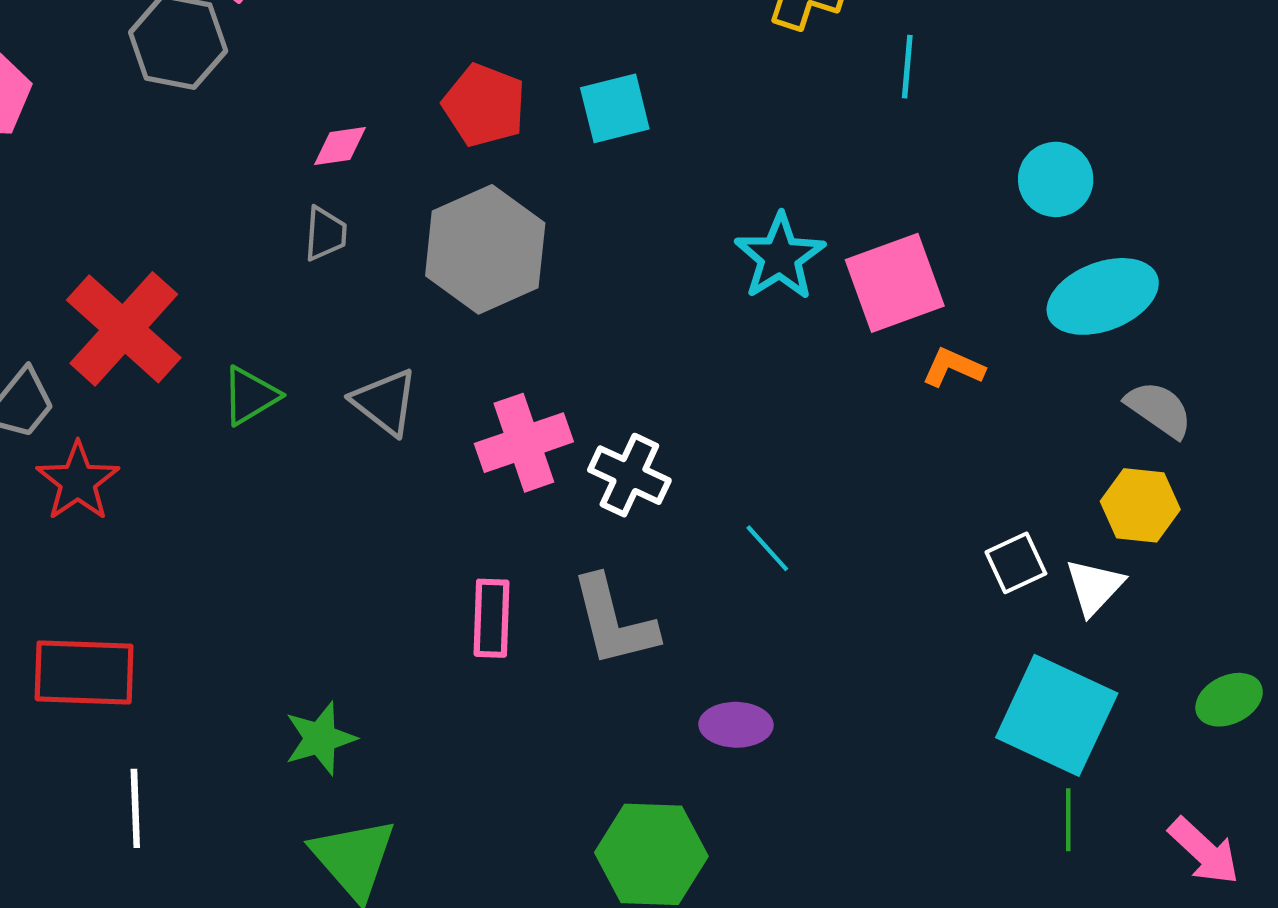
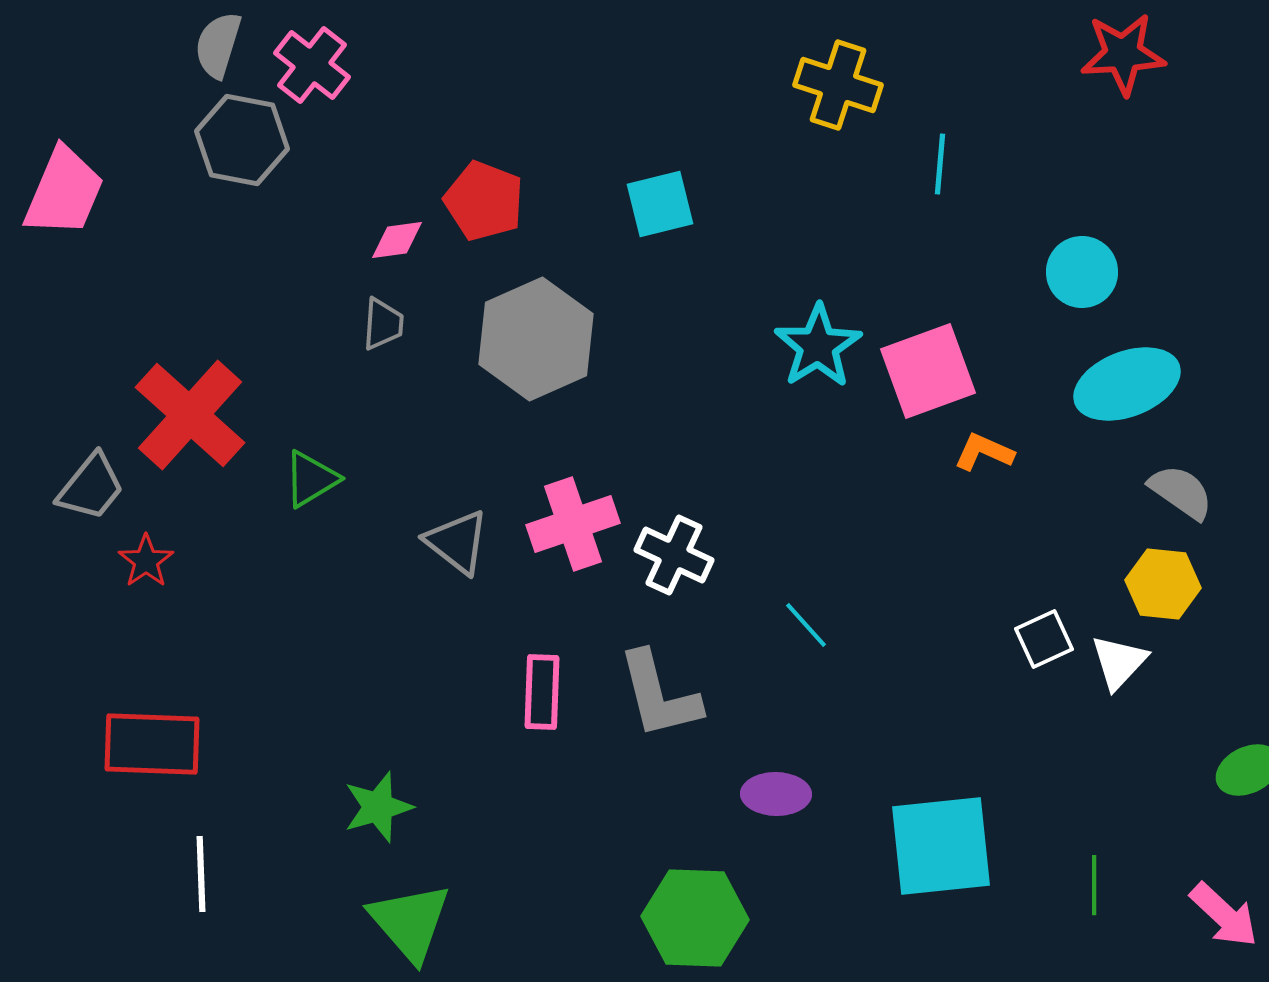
red pentagon: (484, 105) -> (484, 201), moved
gray triangle: (385, 402) -> (457, 542), moved
red star: (78, 481) -> (146, 561), size x0.7
cyan square: (1057, 715) -> (941, 846), moved, turned -31

